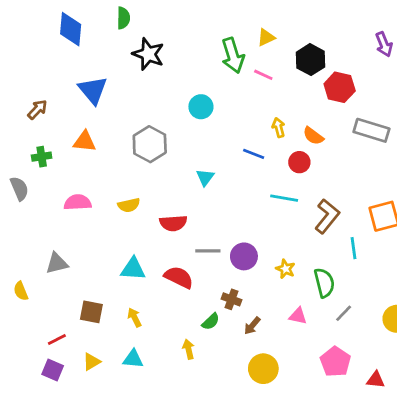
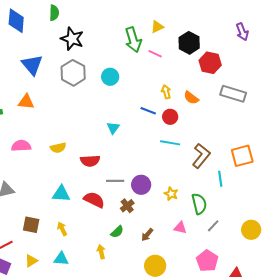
gray hexagon: (150, 144) -> (73, 73), moved
red circle: (299, 162) -> (170, 117), moved
brown cross: (231, 299) -> (127, 206), moved, turned 32

